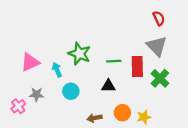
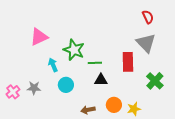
green line: (114, 61) -> (95, 63), moved
pink triangle: (30, 62) -> (39, 37), moved
green cross: (160, 78) -> (155, 81), moved
pink cross: (18, 106) -> (13, 92), moved

